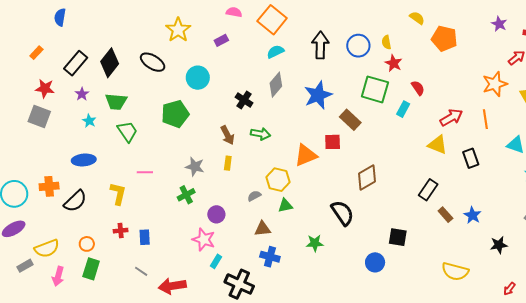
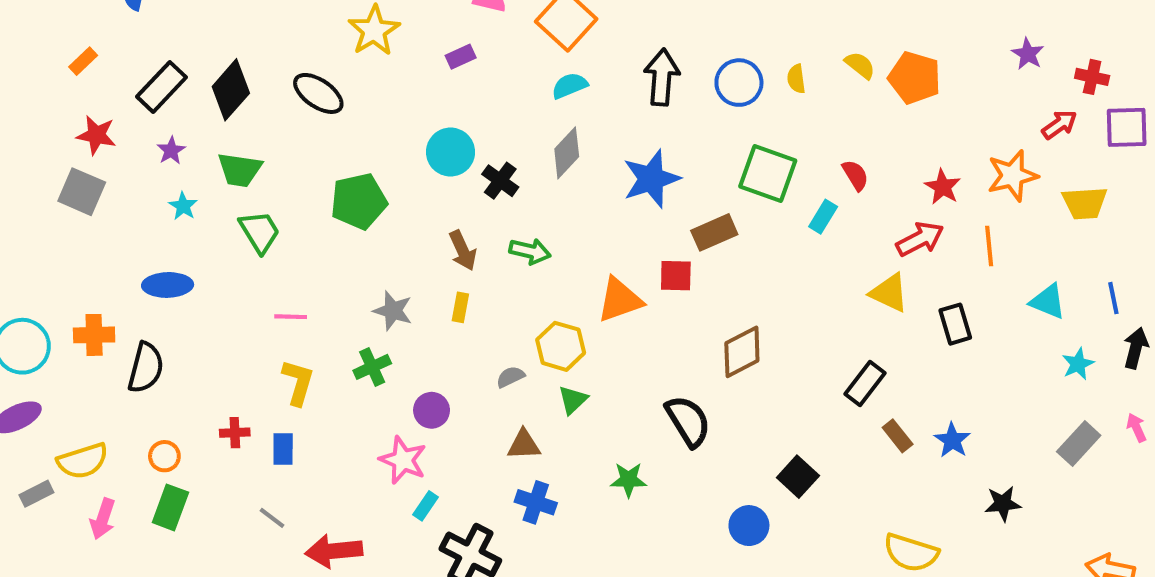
yellow semicircle: (417, 18) -> (860, 65), moved
red star: (394, 63) -> (943, 187), moved
cyan circle: (198, 78) -> (451, 152), moved
brown rectangle: (350, 120) -> (714, 232), turned -70
yellow L-shape: (118, 194) -> (298, 382), moved
black semicircle: (75, 201) -> (146, 368), turned -35
green triangle: (285, 206) -> (573, 400), turned -35
black square: (398, 237) -> (798, 477), turned 30

